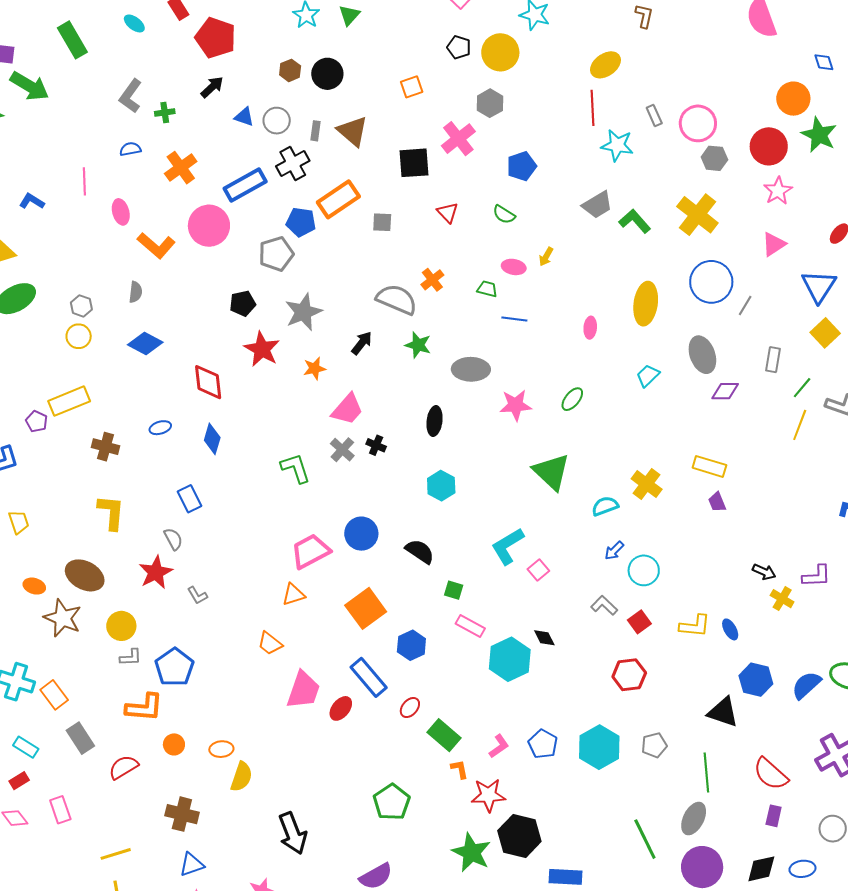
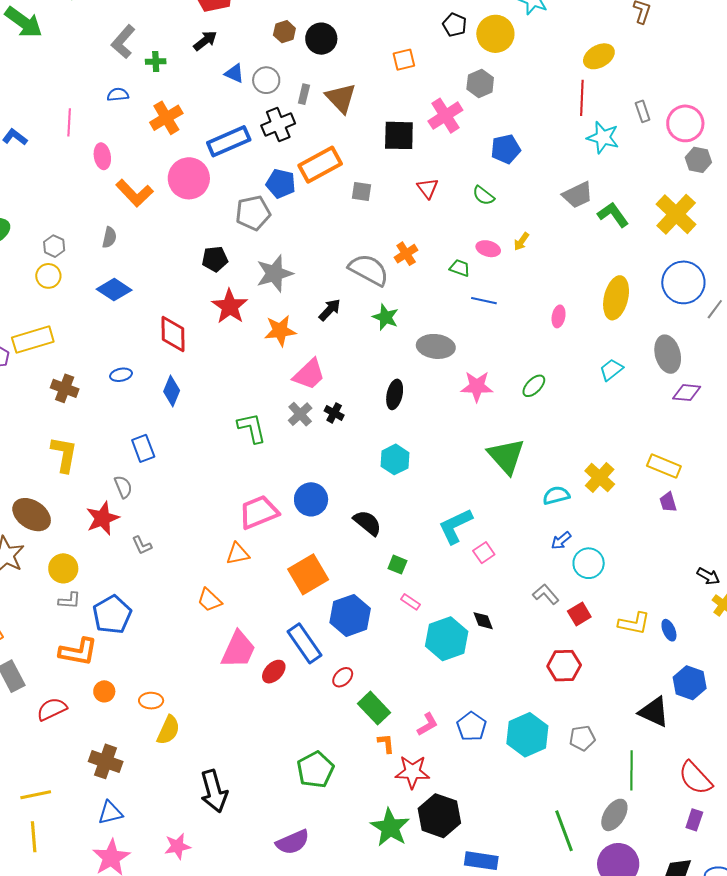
orange star: (314, 368) -> (280, 331), size x1.4
pink rectangle: (470, 626) -> (411, 602), size x0.7
blue hexagon: (411, 645) -> (350, 615), size x1.4

